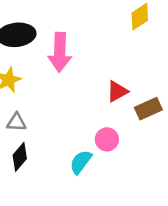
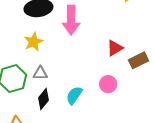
cyan semicircle: (81, 162) -> (74, 95), moved

